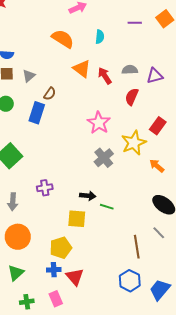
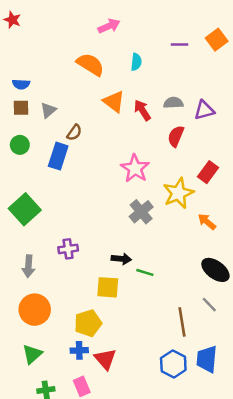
blue trapezoid: (160, 290) -> (207, 359), moved, turned -35

